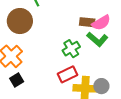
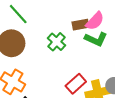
green cross: (71, 49) -> (57, 42), moved

